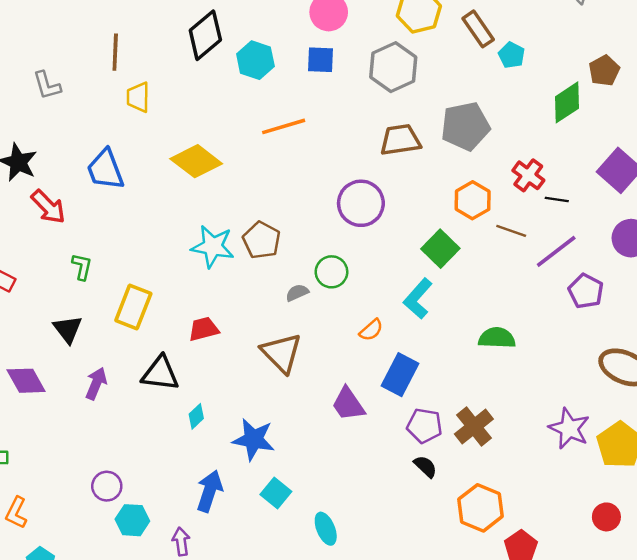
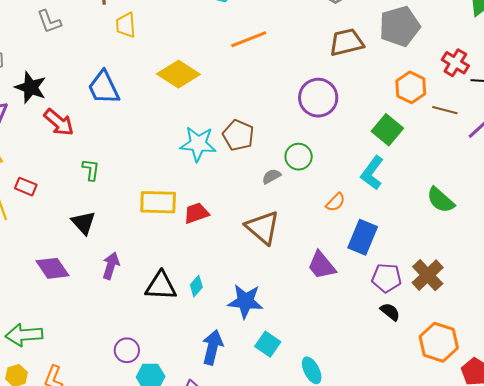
yellow rectangle: (133, 307) -> (158, 202), moved, turned 75
green semicircle: (497, 338) -> (441, 200), turned -136
black triangle: (160, 373) -> (161, 286), moved

